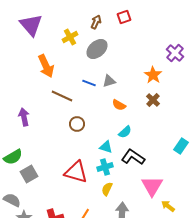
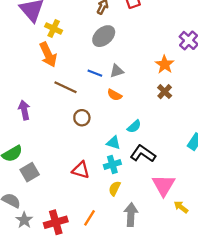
yellow cross: (70, 37) -> (54, 28), moved, turned -35
orange semicircle: (119, 105) -> (115, 95), moved
red triangle: (76, 172) -> (81, 170), size x0.7

